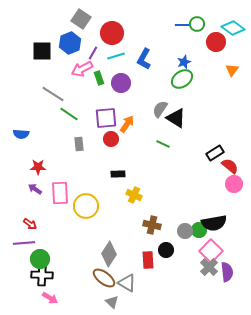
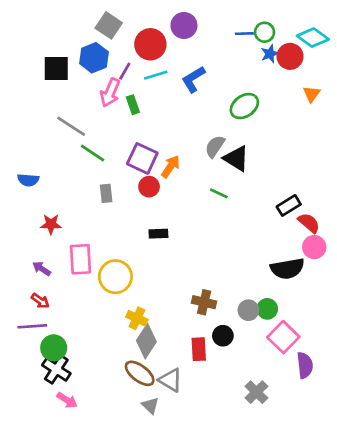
blue L-shape: (144, 59) -> (193, 79), turned 30
blue star: (184, 62) -> (270, 54), moved
pink arrow: (82, 69) -> (110, 93), turned -40
purple circle: (121, 83) -> (184, 25), moved
purple square: (106, 118) -> (142, 158), turned 30
purple arrow: (35, 189) -> (42, 269), moved
yellow cross: (134, 195) -> (137, 318), moved
black semicircle: (214, 223) -> (287, 269), moved
gray cross: (209, 267) -> (256, 392), moved
black cross: (42, 275) -> (56, 369), turned 30

